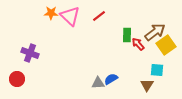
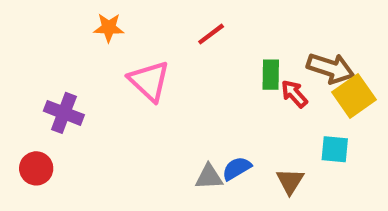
pink triangle: (70, 16) -> (149, 81), moved
brown arrow: (155, 32) -> (330, 68), turned 55
brown triangle: (147, 85) -> (290, 181), moved

